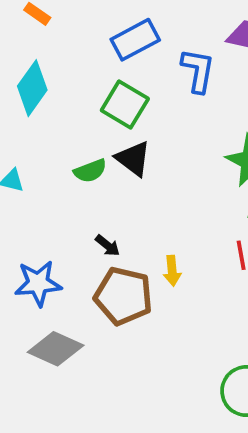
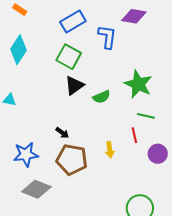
black triangle: (133, 159) -> (74, 85), turned 50
green semicircle: (90, 171) -> (102, 97), moved
yellow arrow: (172, 271) -> (110, 150), moved

